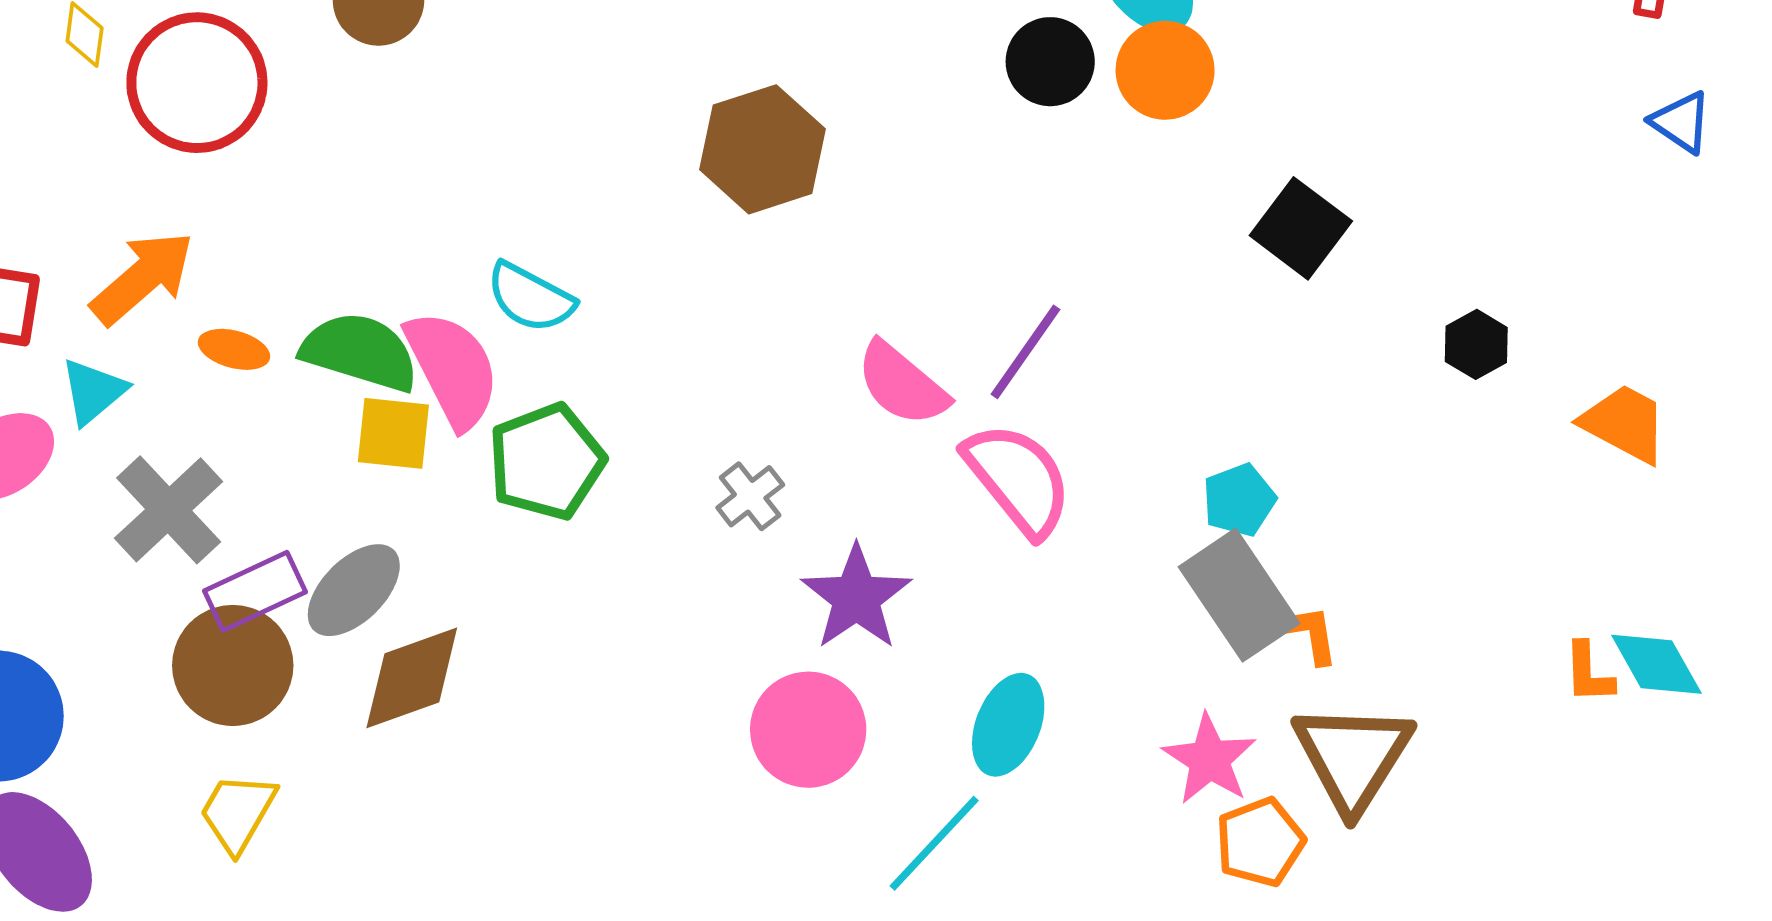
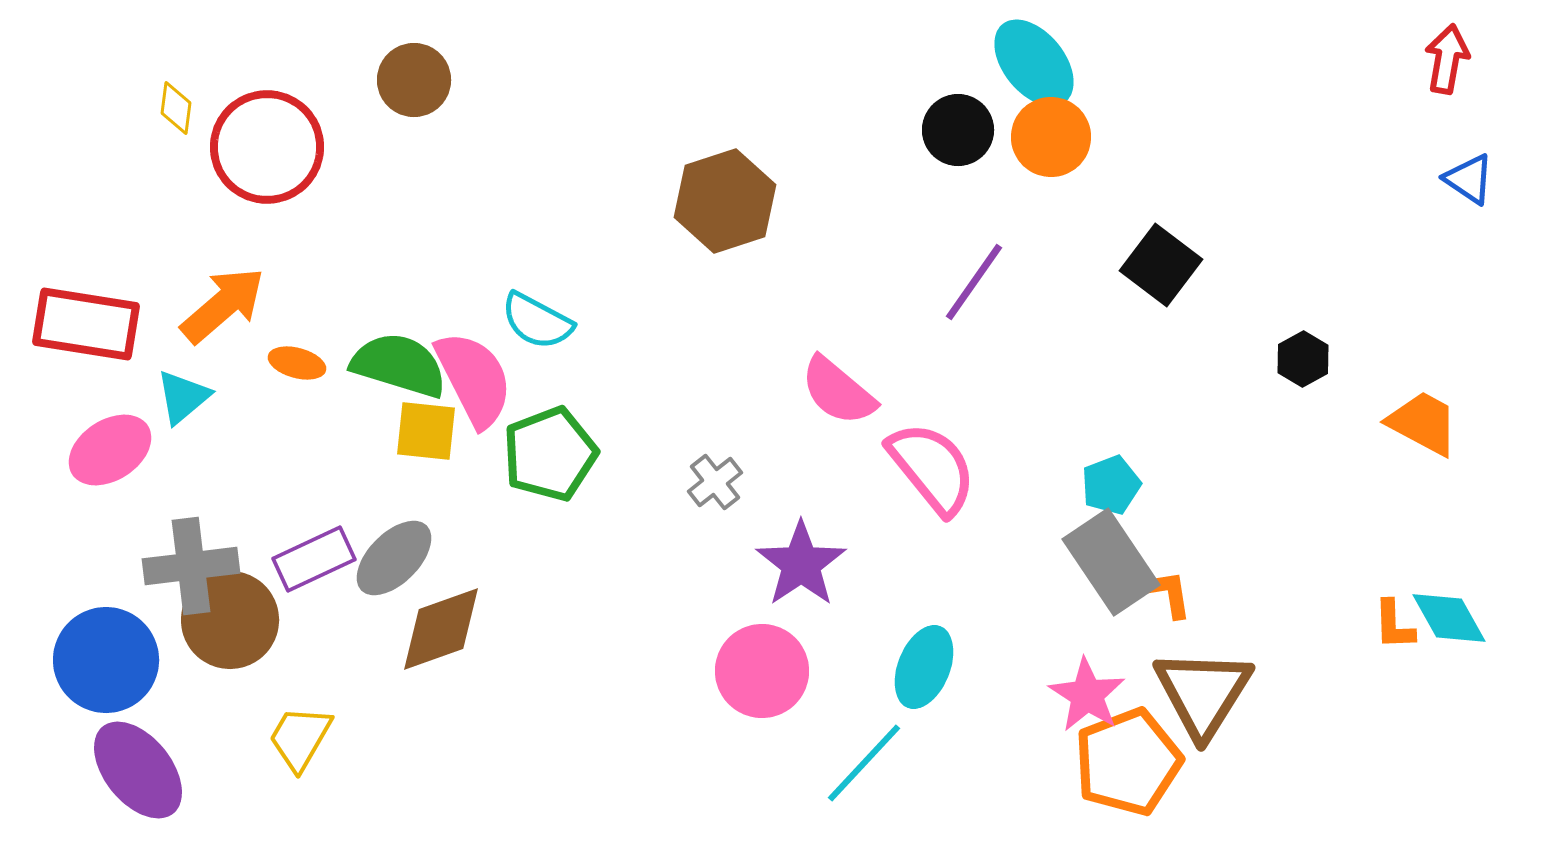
purple line: (1025, 352) -> (974, 282), moved
gray cross: (169, 510) -> (191, 566), moved, turned 36
brown circle: (233, 665) -> (230, 620), moved
orange pentagon: (1260, 842) -> (1128, 762), size x1.5

